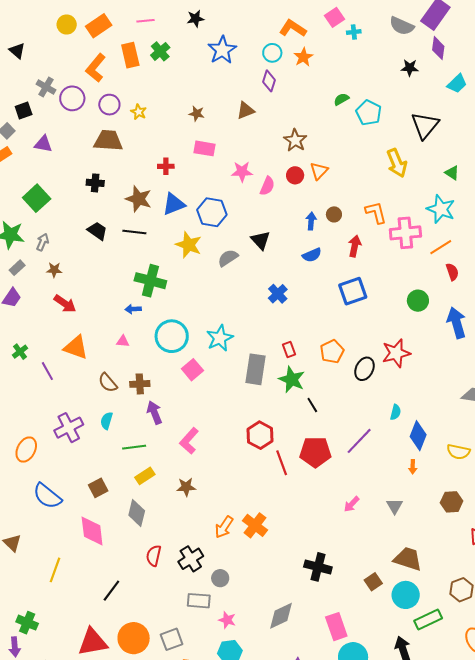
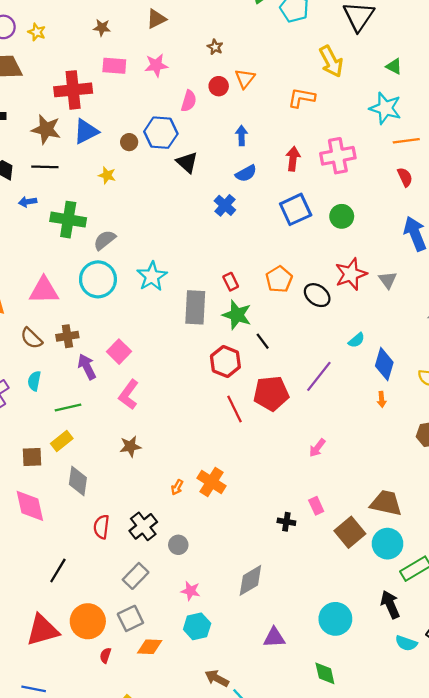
brown star: (295, 140) -> (215, 47), size x0.6
red cross: (166, 166) -> (73, 90), size x2.0
pink star: (242, 172) -> (156, 65), moved
blue hexagon: (212, 212) -> (161, 133), moved
orange L-shape: (376, 213) -> (302, 98), moved, turned -60
brown circle: (334, 214) -> (129, 142), moved
pink cross: (405, 233) -> (338, 156), moved
yellow star: (189, 245) -> (107, 175), size x0.6
orange line: (441, 247) -> (406, 141), moved, turned 30
gray semicircle: (228, 258) -> (105, 240), moved
blue cross: (278, 294) -> (225, 205), moved
green circle: (418, 301) -> (342, 216), moved
blue arrow: (133, 309) -> (28, 202), moved
pink triangle: (123, 341) -> (44, 290), size x2.0
black ellipse: (364, 369) -> (317, 295), turned -75
pink square: (192, 370) -> (119, 352), moved
cyan semicircle: (395, 412) -> (356, 340), turned 42
red hexagon: (260, 435) -> (225, 362), moved
yellow rectangle: (145, 476) -> (62, 441), moved
brown square: (98, 488) -> (32, 457), turned 30
gray triangle: (395, 506) -> (388, 280), moved
orange arrow: (224, 527) -> (177, 487), size x0.6
black cross: (318, 567) -> (286, 522), size x0.6
brown square: (373, 582) -> (350, 532), size x1.5
gray rectangle: (199, 601) -> (136, 576), moved, turned -45
pink rectangle: (336, 627) -> (316, 506), moved, size x0.6

